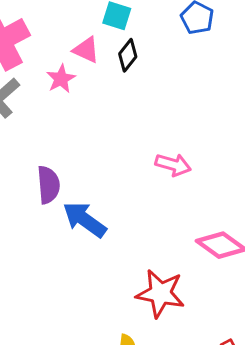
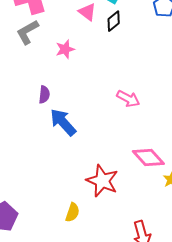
pink star: (61, 79) -> (65, 49), moved
purple semicircle: (48, 185) -> (44, 95), size x0.7

